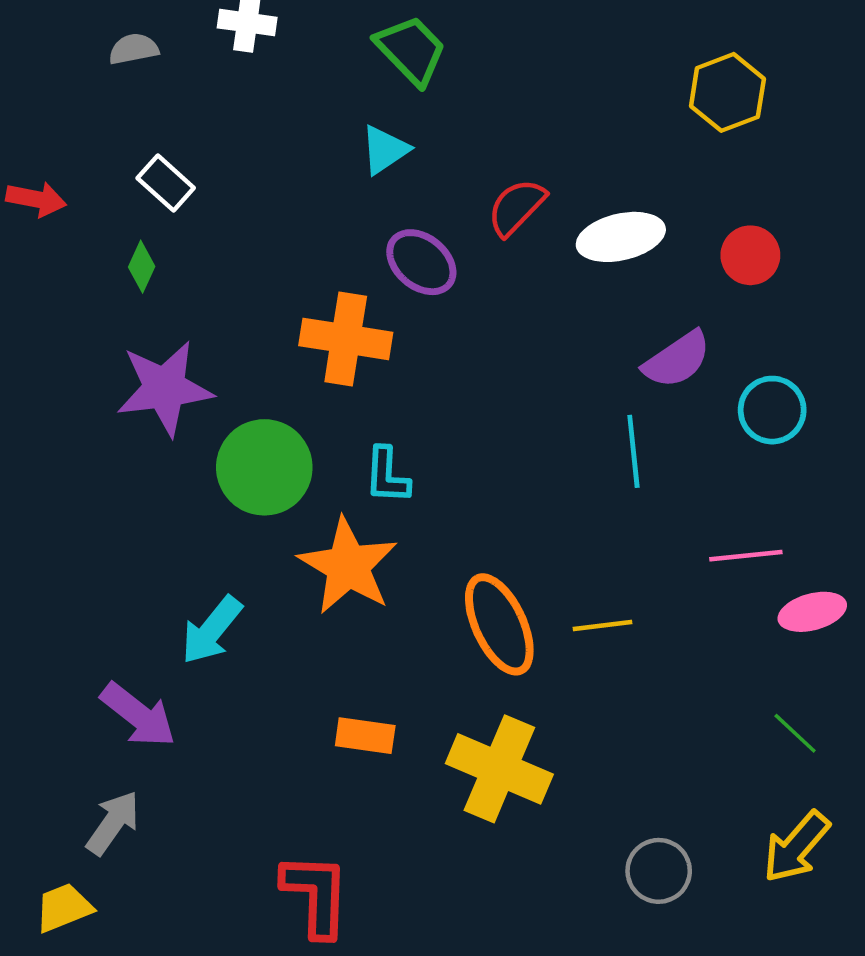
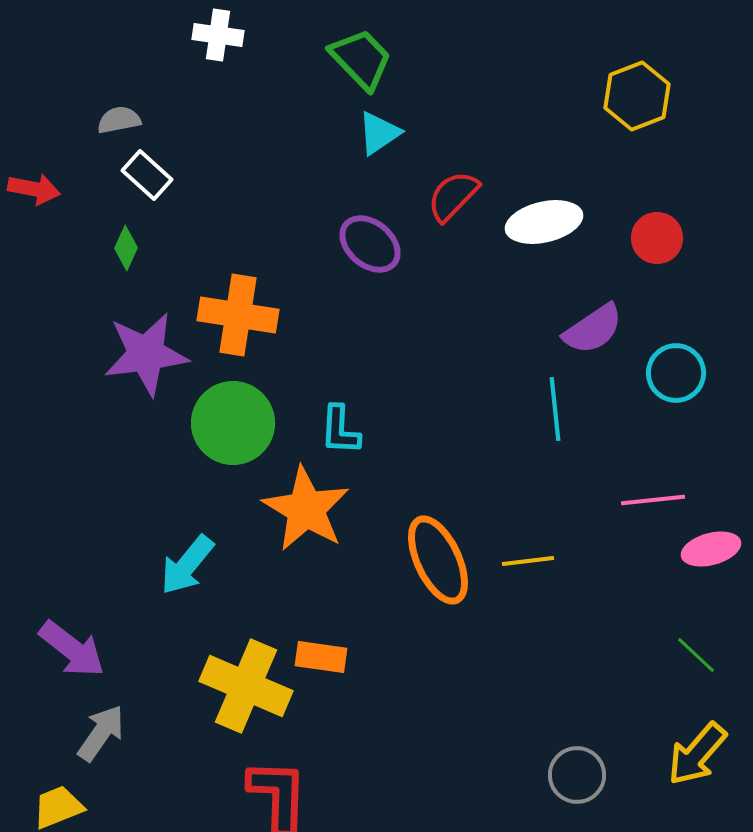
gray semicircle: (134, 49) -> (119, 120), moved
cyan triangle: (385, 150) -> (379, 133), moved
orange cross: (346, 339) -> (238, 315), moved
purple arrow: (138, 715) -> (72, 649), moved
yellow cross: (499, 769) -> (246, 686), moved

